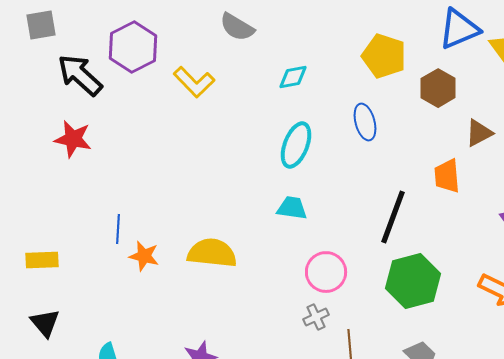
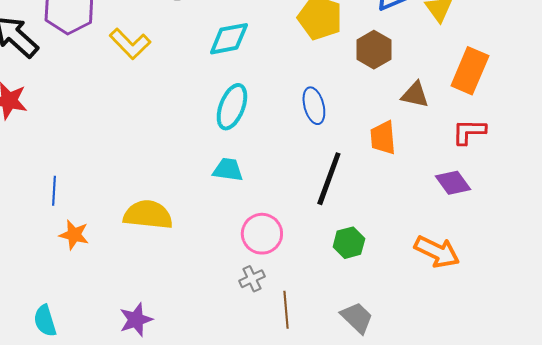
cyan diamond: (293, 77) -> (229, 39), size x1.4
blue ellipse: (365, 122) -> (314, 106), moved
brown triangle: (479, 133) -> (415, 95), turned 40
orange star: (144, 256) -> (74, 235), moved
green hexagon: (413, 281) -> (349, 243), size x0.6

